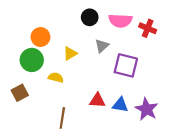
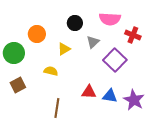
black circle: (90, 17) -> (75, 23), moved
red cross: (148, 28) -> (133, 35), moved
green circle: (32, 60) -> (14, 53), moved
purple square: (126, 65) -> (115, 60), turned 30

